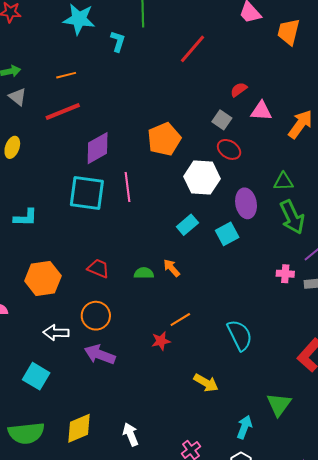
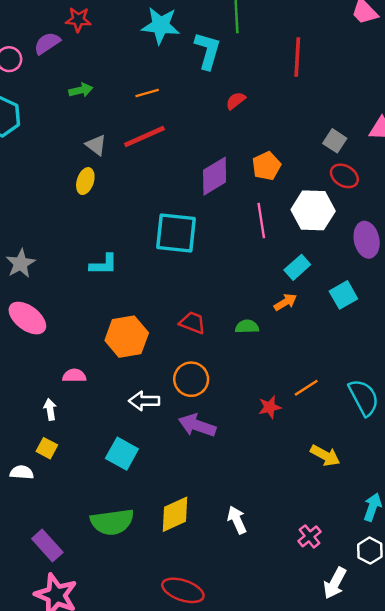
cyan L-shape: (118, 41) -> (208, 51), size x1.5
red line: (193, 49) -> (297, 57), turned -36
red semicircle: (239, 90) -> (236, 101), moved
gray triangle: (18, 97) -> (96, 145), moved
orange pentagon: (164, 139) -> (266, 166), size x0.7
purple diamond: (98, 148) -> (215, 176), moved
pink line: (127, 187) -> (261, 221), moved
cyan square: (227, 234) -> (343, 295), moved
orange arrow: (172, 268) -> (285, 302), moved, turned 102
orange line: (180, 319) -> (306, 388), moved

